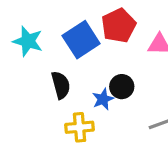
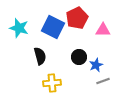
blue square: (81, 40) -> (53, 27), turned -30
blue star: (103, 99) -> (96, 65), moved

